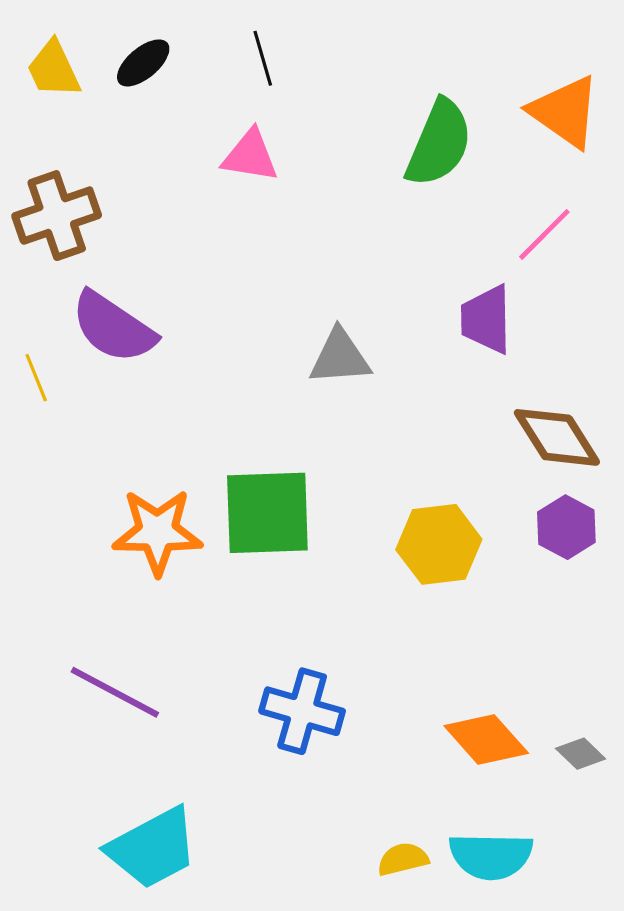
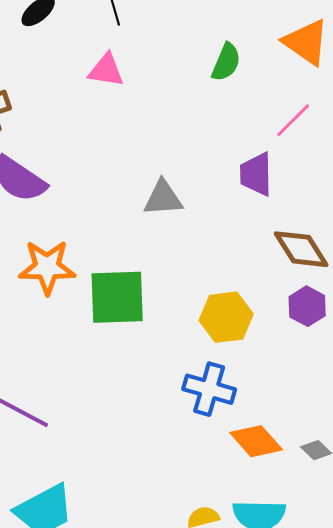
green semicircle: (439, 143) -> (226, 62), size x0.7
orange star: (157, 532) -> (47, 267), moved
blue cross: (302, 711) -> (209, 389), moved

